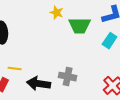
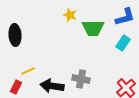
yellow line: (15, 69) -> (28, 71), turned -32

